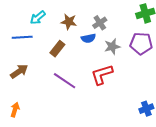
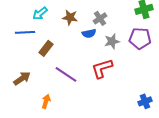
brown rectangle: (57, 49) -> (46, 48), moved
brown arrow: (19, 71) -> (22, 78), moved
orange arrow: (15, 110) -> (46, 101), moved

